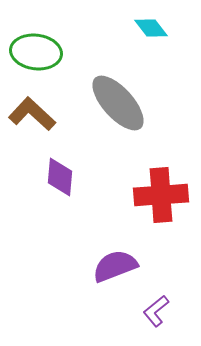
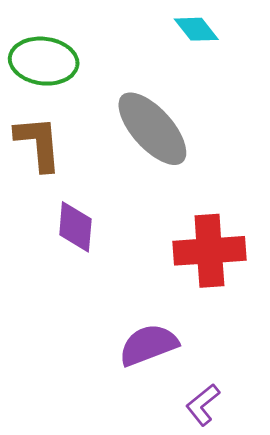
brown L-shape: (32, 114) -> (38, 143), turned 42

